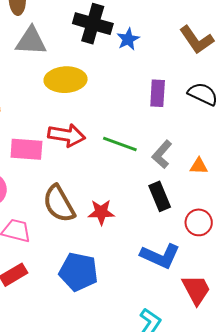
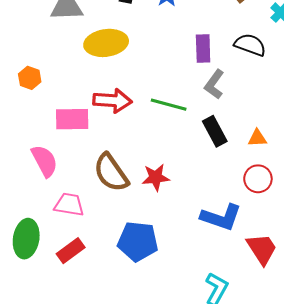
gray L-shape: (162, 154) -> (214, 84), moved
orange triangle: (199, 166) -> (257, 138), moved
black rectangle: (160, 196) -> (215, 131), moved

